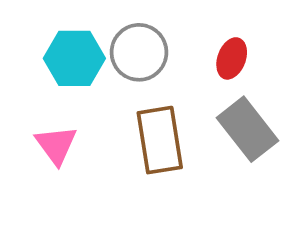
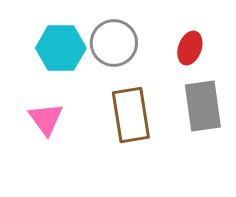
gray rectangle: (247, 129) -> (203, 106), turned 30

